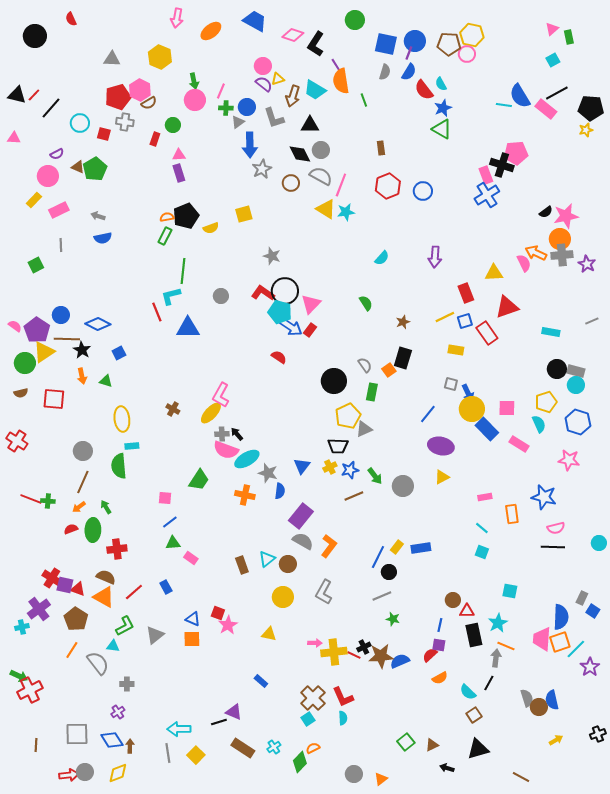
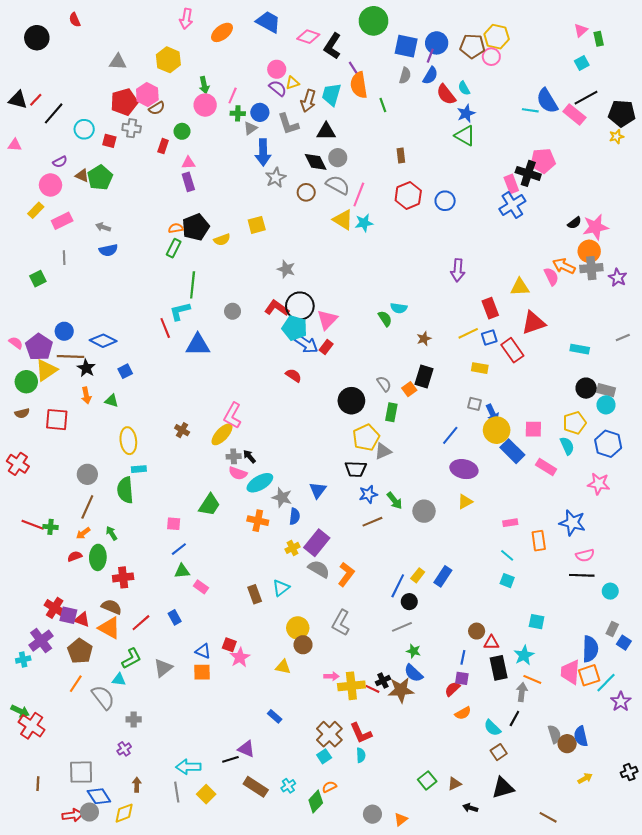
green circle: (355, 20) -> (373, 21), size x1.4
cyan trapezoid: (315, 90) -> (331, 95), turned 75
cyan semicircle: (382, 258) -> (399, 308), moved, turned 56
pink semicircle: (226, 450) -> (238, 473), size x0.7
yellow cross: (330, 467) -> (292, 548), moved
cyan circle: (599, 543) -> (610, 591), moved
blue rectangle: (421, 548) -> (443, 576), turned -48
brown circle: (288, 564) -> (303, 645), moved
blue semicircle: (400, 661) -> (413, 673), moved, turned -114
red cross: (30, 690) -> (32, 726), turned -30
blue diamond: (112, 740) -> (99, 796), moved

